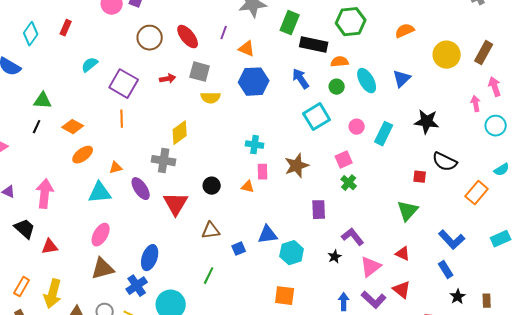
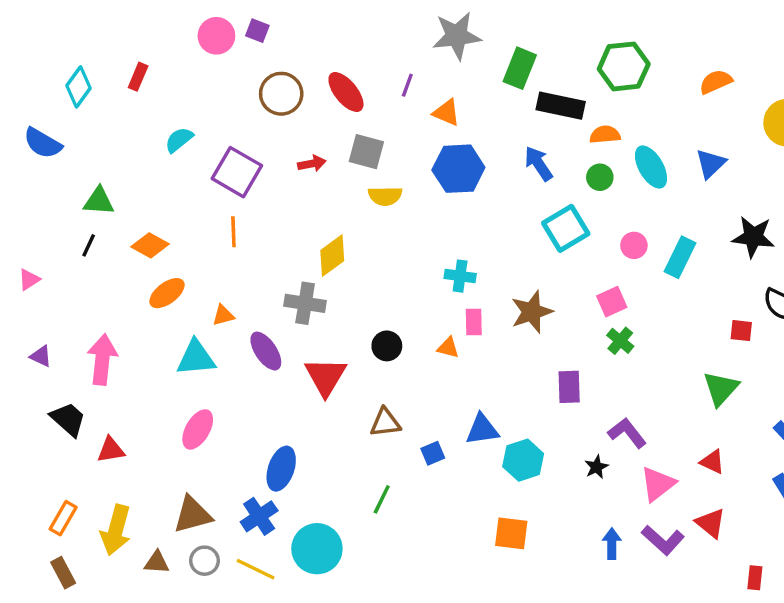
brown triangle: (103, 269) -> (193, 515), moved

